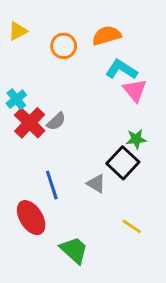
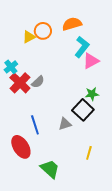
yellow triangle: (18, 31) -> (29, 37), moved
cyan L-shape: (121, 70) -> (82, 47), turned 95
pink triangle: (135, 90) -> (91, 61), turned 42
gray triangle: (96, 184) -> (65, 124), turned -48
yellow line: (132, 226) -> (89, 153), turned 72

